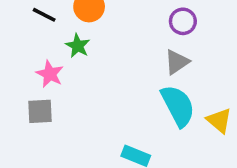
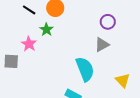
cyan semicircle: (178, 106) -> (85, 69), moved
gray square: (40, 111) -> (11, 61), moved

